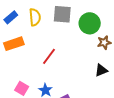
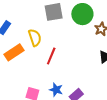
yellow semicircle: (35, 17) -> (35, 38), moved

